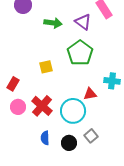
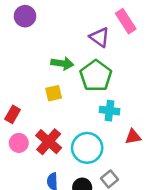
green arrow: (53, 23) -> (62, 63), moved
cyan cross: (112, 81) -> (110, 111), moved
red triangle: (90, 94) -> (133, 137), moved

